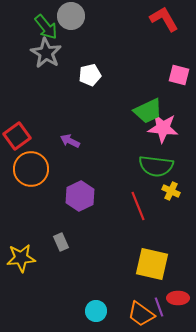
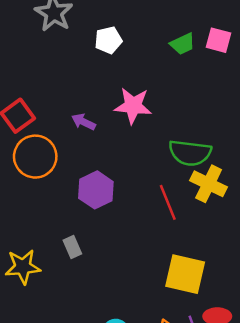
green trapezoid: (148, 111) -> (183, 44), moved, size x0.7
pink star: (163, 128) -> (133, 106), moved
yellow cross: (171, 191) -> (209, 184), size x1.6

